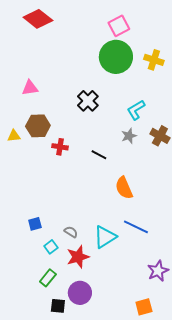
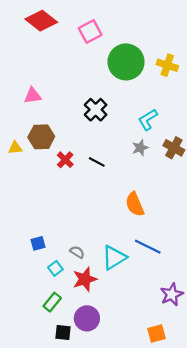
pink square: (119, 26) -> (90, 32), moved
red cross: (60, 147) -> (65, 160), turned 35
black line: (99, 155) -> (97, 162), moved

